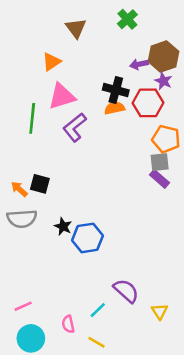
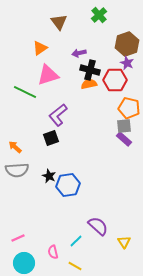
purple arrow: (139, 64) -> (79, 53), moved
green line: (32, 118) -> (25, 92), turned -70
purple L-shape: (75, 127) -> (58, 115), moved
black square: (40, 184) -> (51, 138), moved, turned -35

